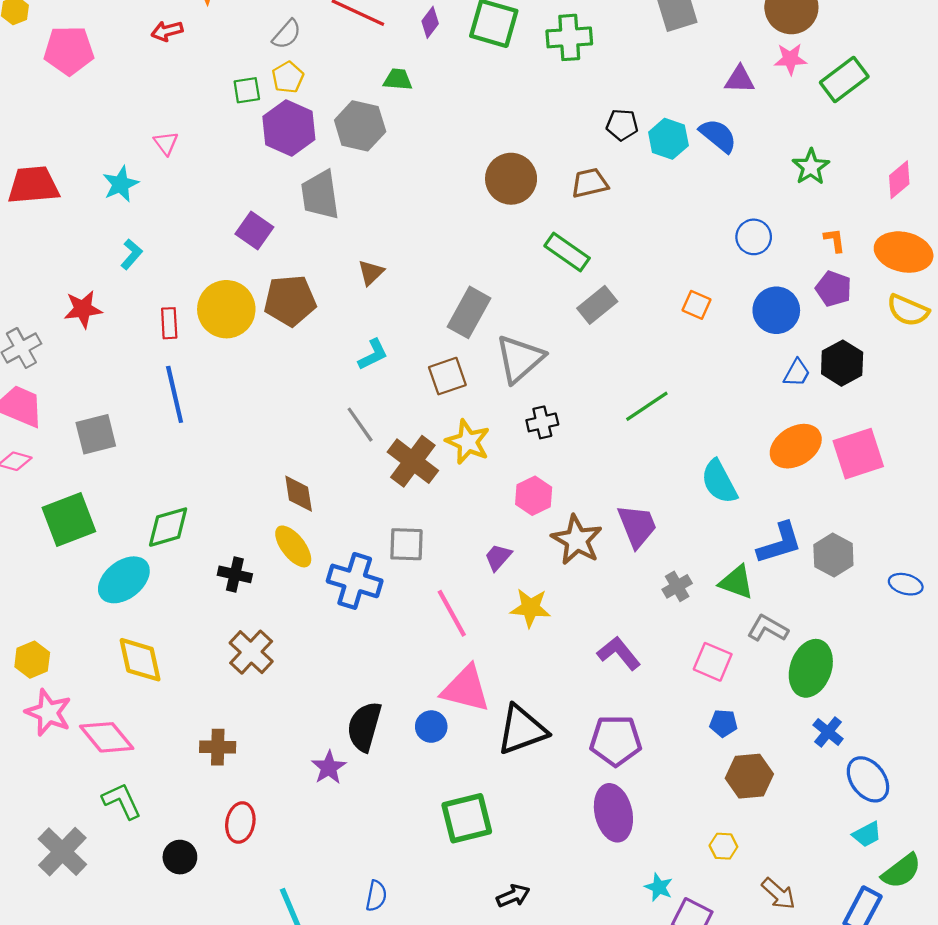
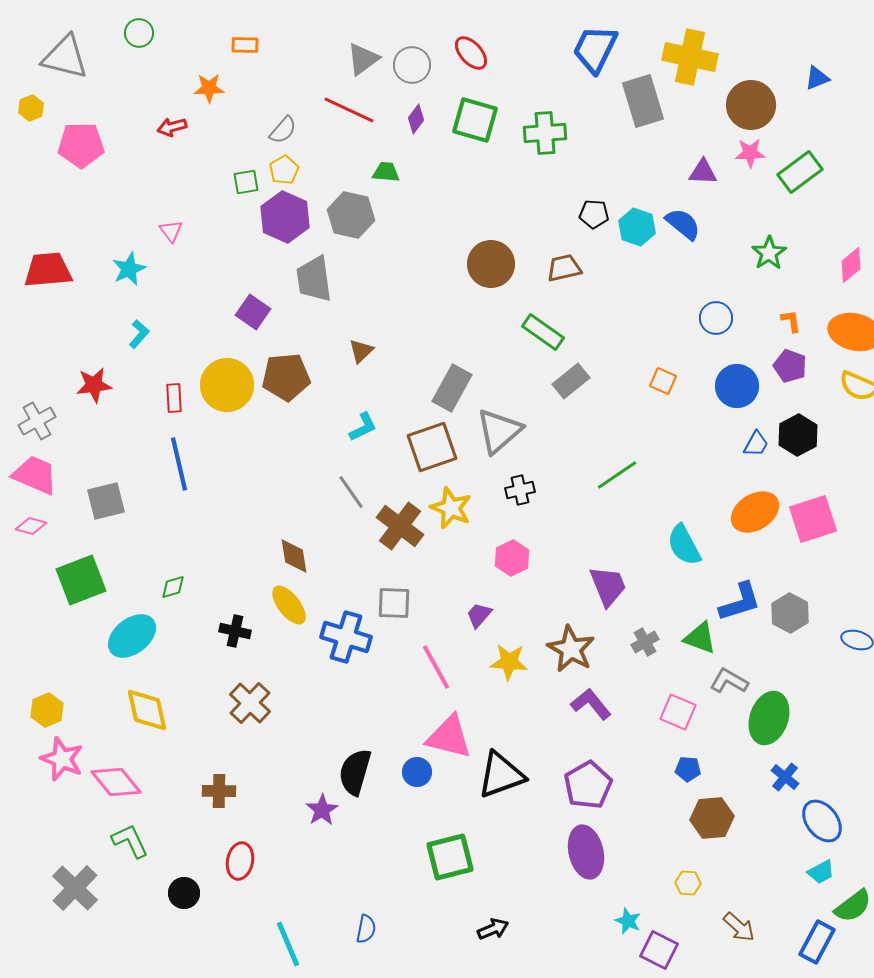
brown square: (447, 376) -> (432, 447), size x1.4
green diamond: (168, 527) -> (173, 587), size x0.6
brown star: (577, 540) -> (571, 649), moved
purple pentagon: (616, 741) -> (588, 785), turned -30

